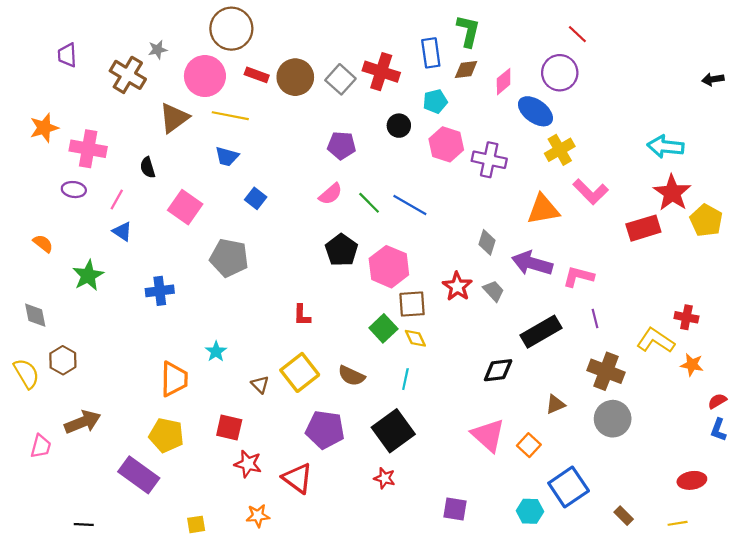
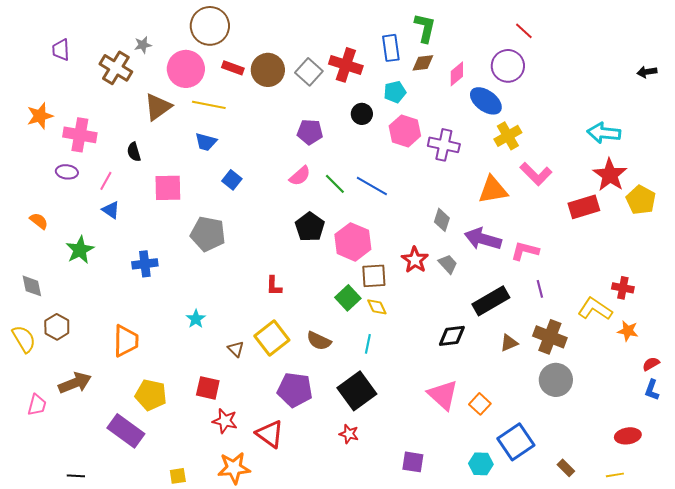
pink square: (185, 207) -> (168, 188), turned -36
orange trapezoid: (174, 379) -> (126, 341), moved
brown triangle: (555, 404) -> (509, 343), moved
orange star: (258, 516) -> (234, 468), size x1.5

